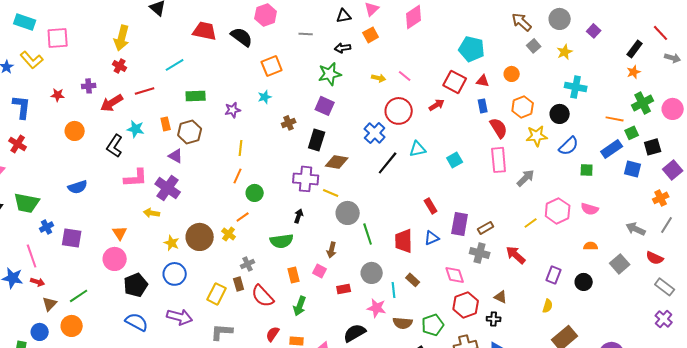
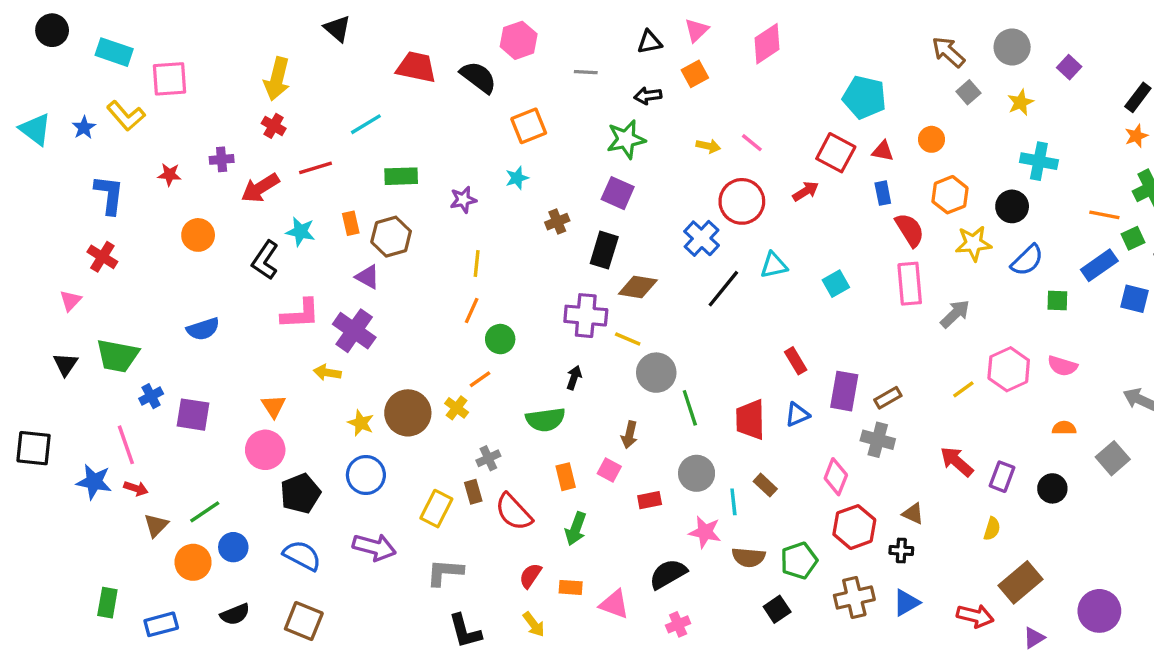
red arrow: (516, 255) -> (957, 462), moved
pink diamond: (455, 275) -> (836, 477), turned 40
blue circle: (40, 332) -> (233, 547), moved

